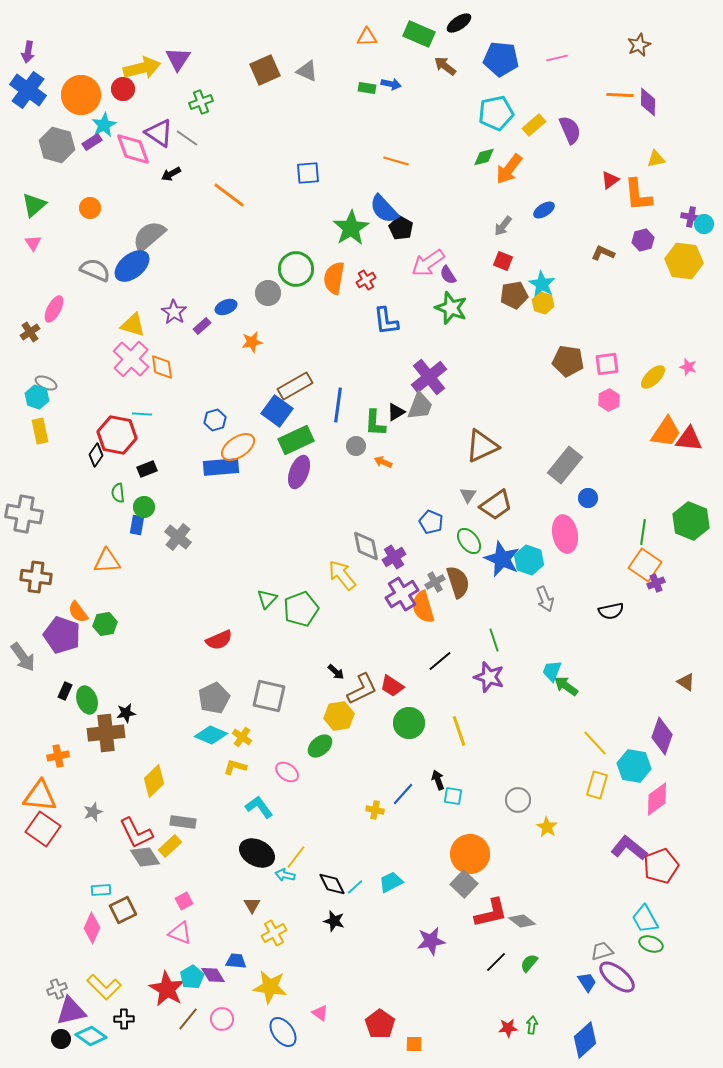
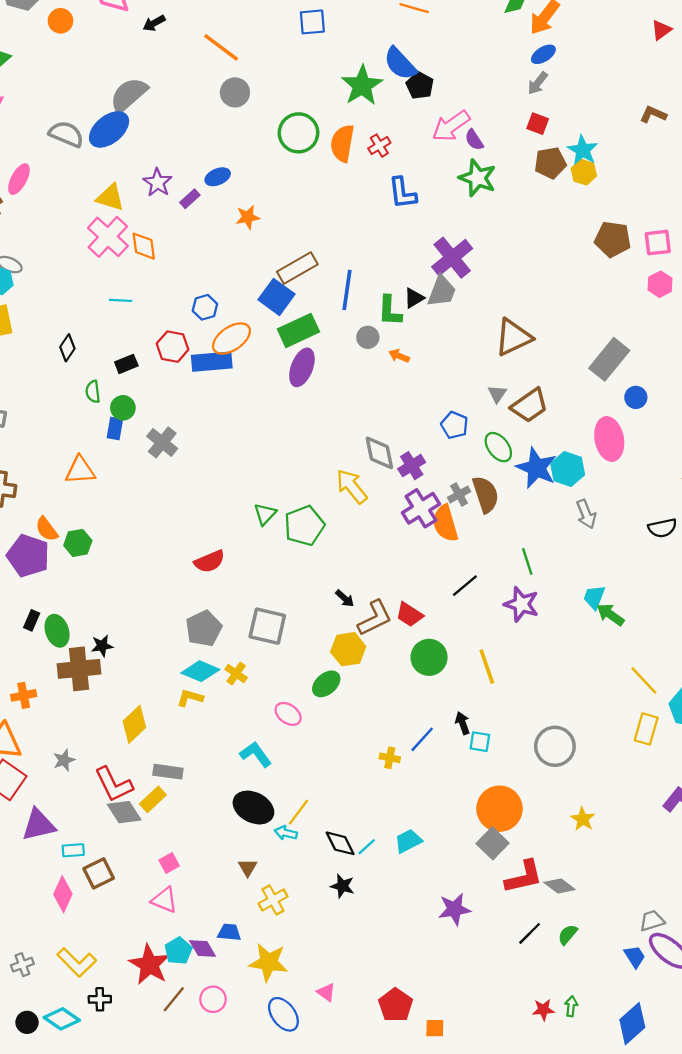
orange circle: (90, 208) -> (61, 21), moved
blue ellipse: (544, 210) -> (543, 54), moved
gray circle: (268, 293) -> (235, 92), moved
red hexagon: (117, 435) -> (173, 347), moved, size x0.7
yellow L-shape: (235, 767) -> (190, 698), moved
gray circle: (518, 800) -> (555, 746), size x1.4
yellow star: (547, 827) -> (583, 819), moved
purple triangle: (71, 1011) -> (39, 825), moved

